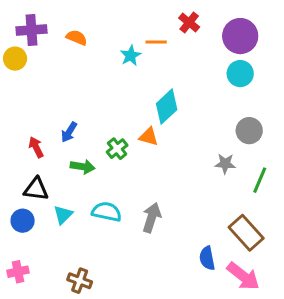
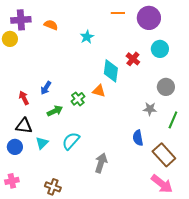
red cross: (189, 23) -> (133, 59), moved
purple circle: (240, 36) -> (149, 18), moved
orange line: (156, 42) -> (118, 13), moved
cyan diamond: (167, 107) -> (111, 71), turned -40
green arrow: (83, 167) -> (55, 111), turned -35
cyan semicircle: (107, 212) -> (71, 141), turned -60
gray arrow: (152, 218) -> (101, 163), moved
blue semicircle: (207, 258) -> (138, 138), moved

